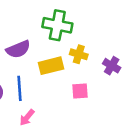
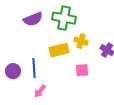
purple semicircle: (18, 49) -> (33, 19), moved

